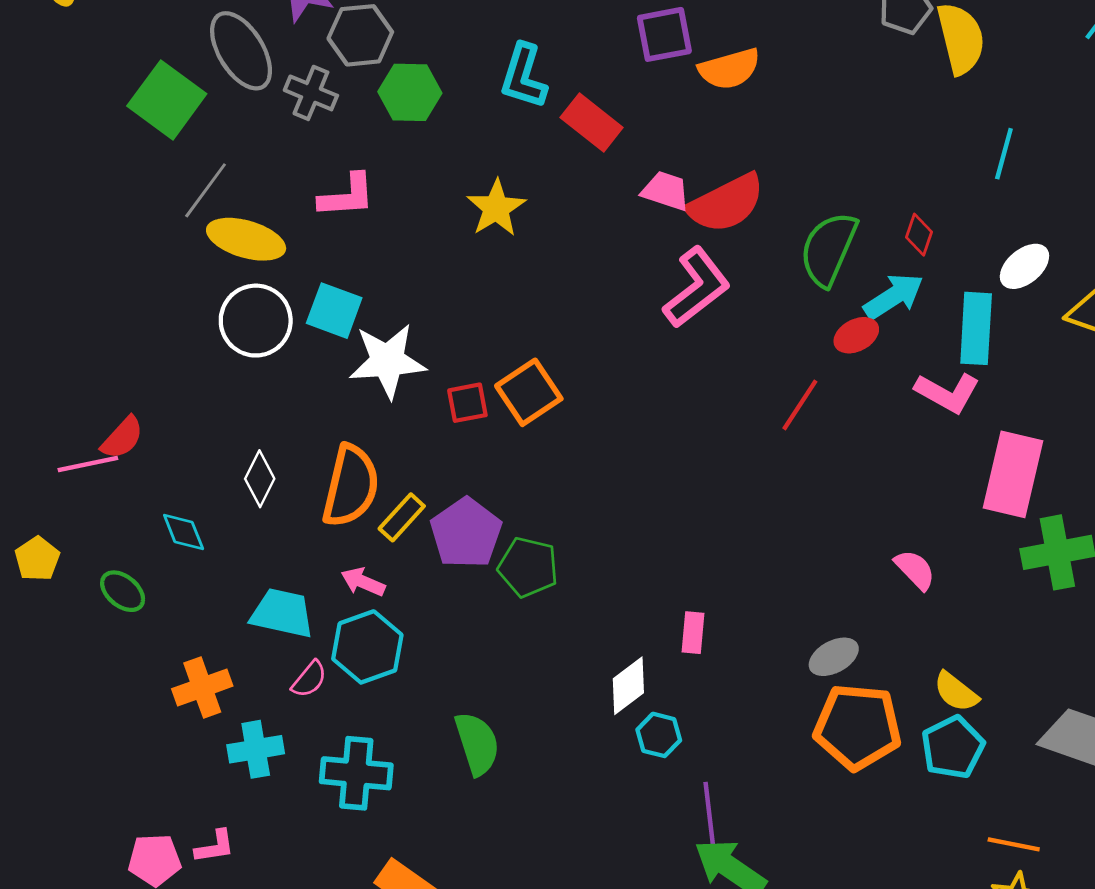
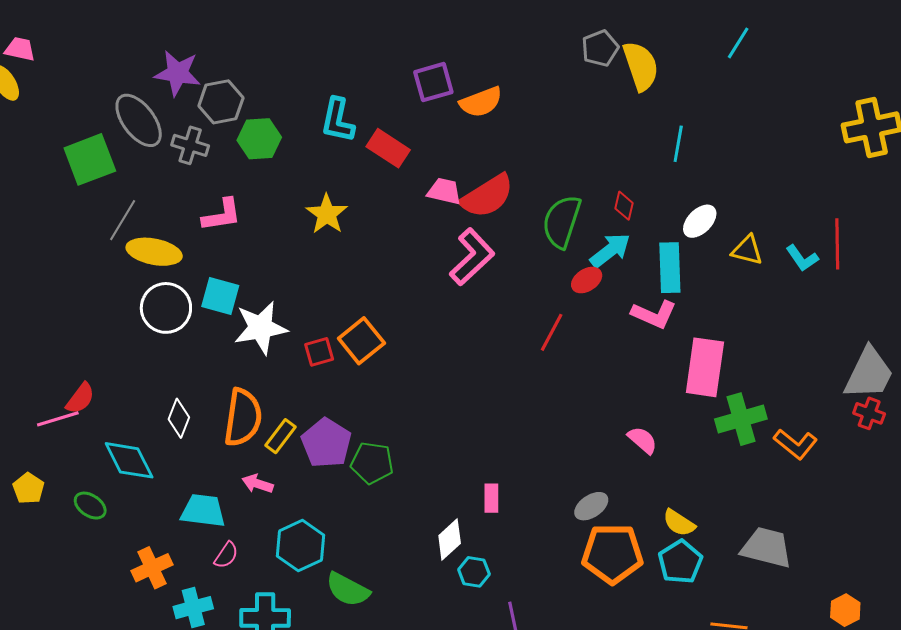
green square: (167, 100) -> (90, 159), turned 38
cyan diamond: (184, 532) -> (129, 460), size x1.6
cyan hexagon: (367, 647) -> (300, 546), moved
green semicircle: (477, 744) -> (348, 589), turned 141

